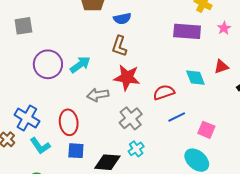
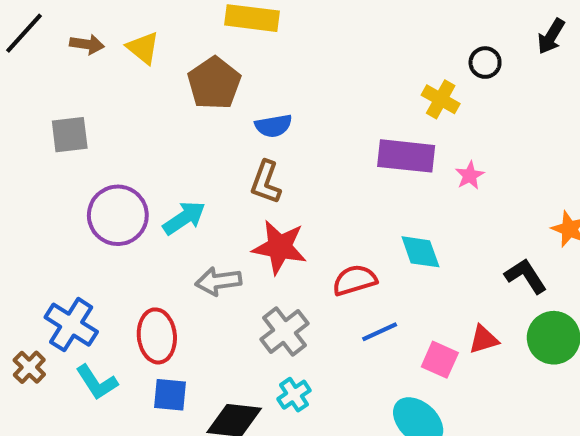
pink star: (224, 28) -> (470, 175), moved
red triangle: (221, 67) -> (484, 339), moved

